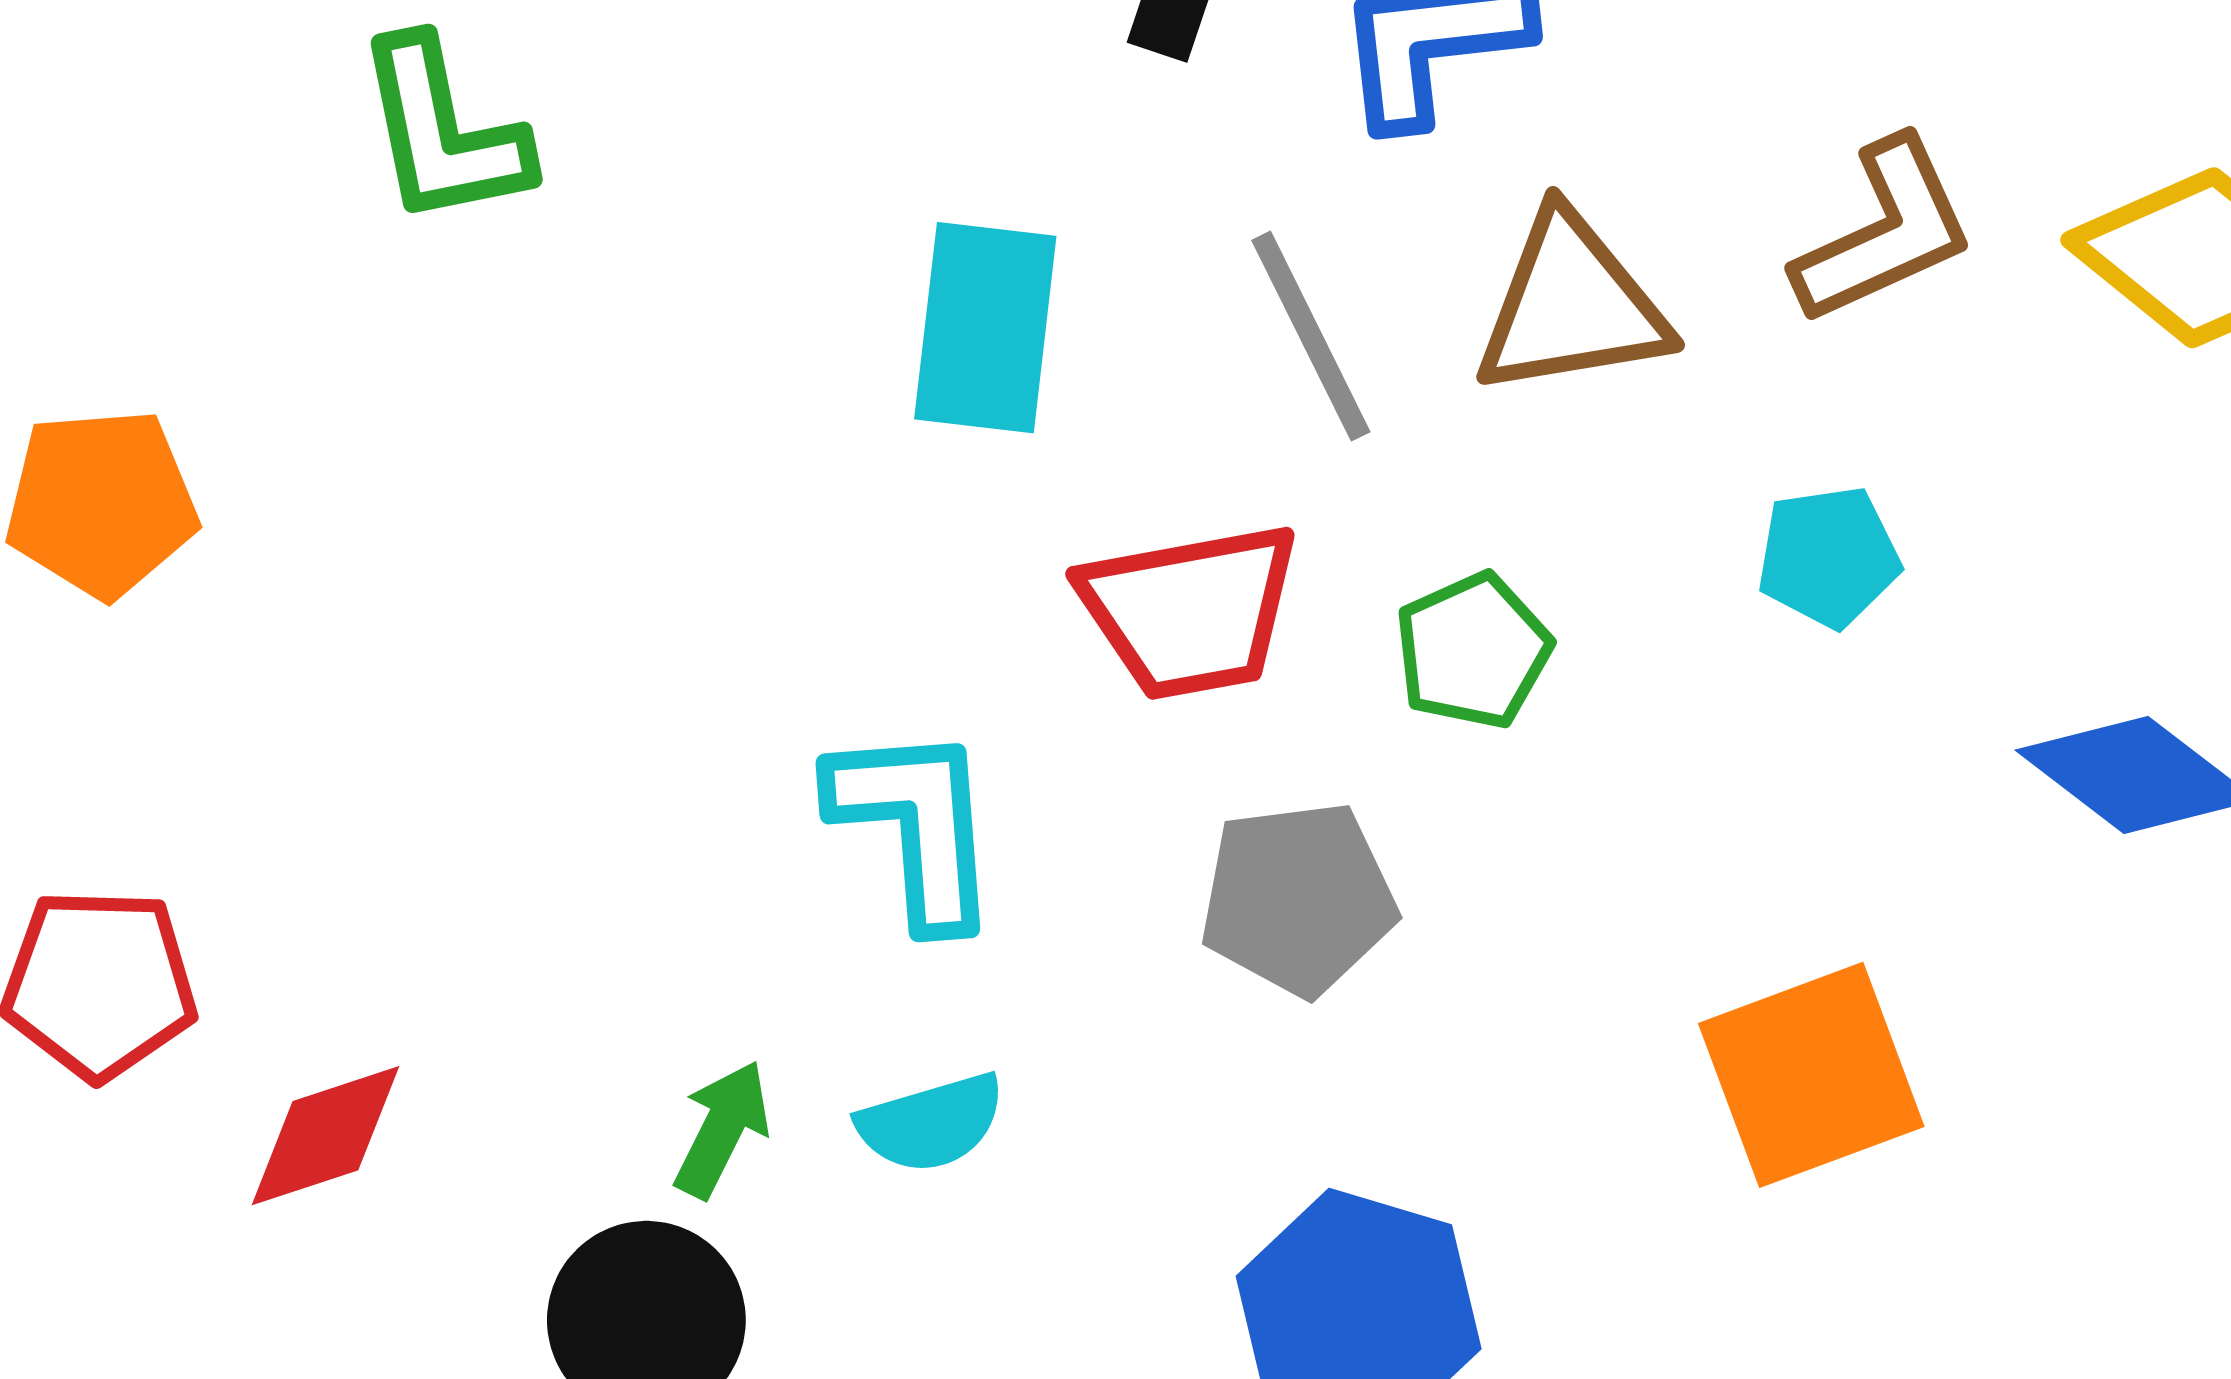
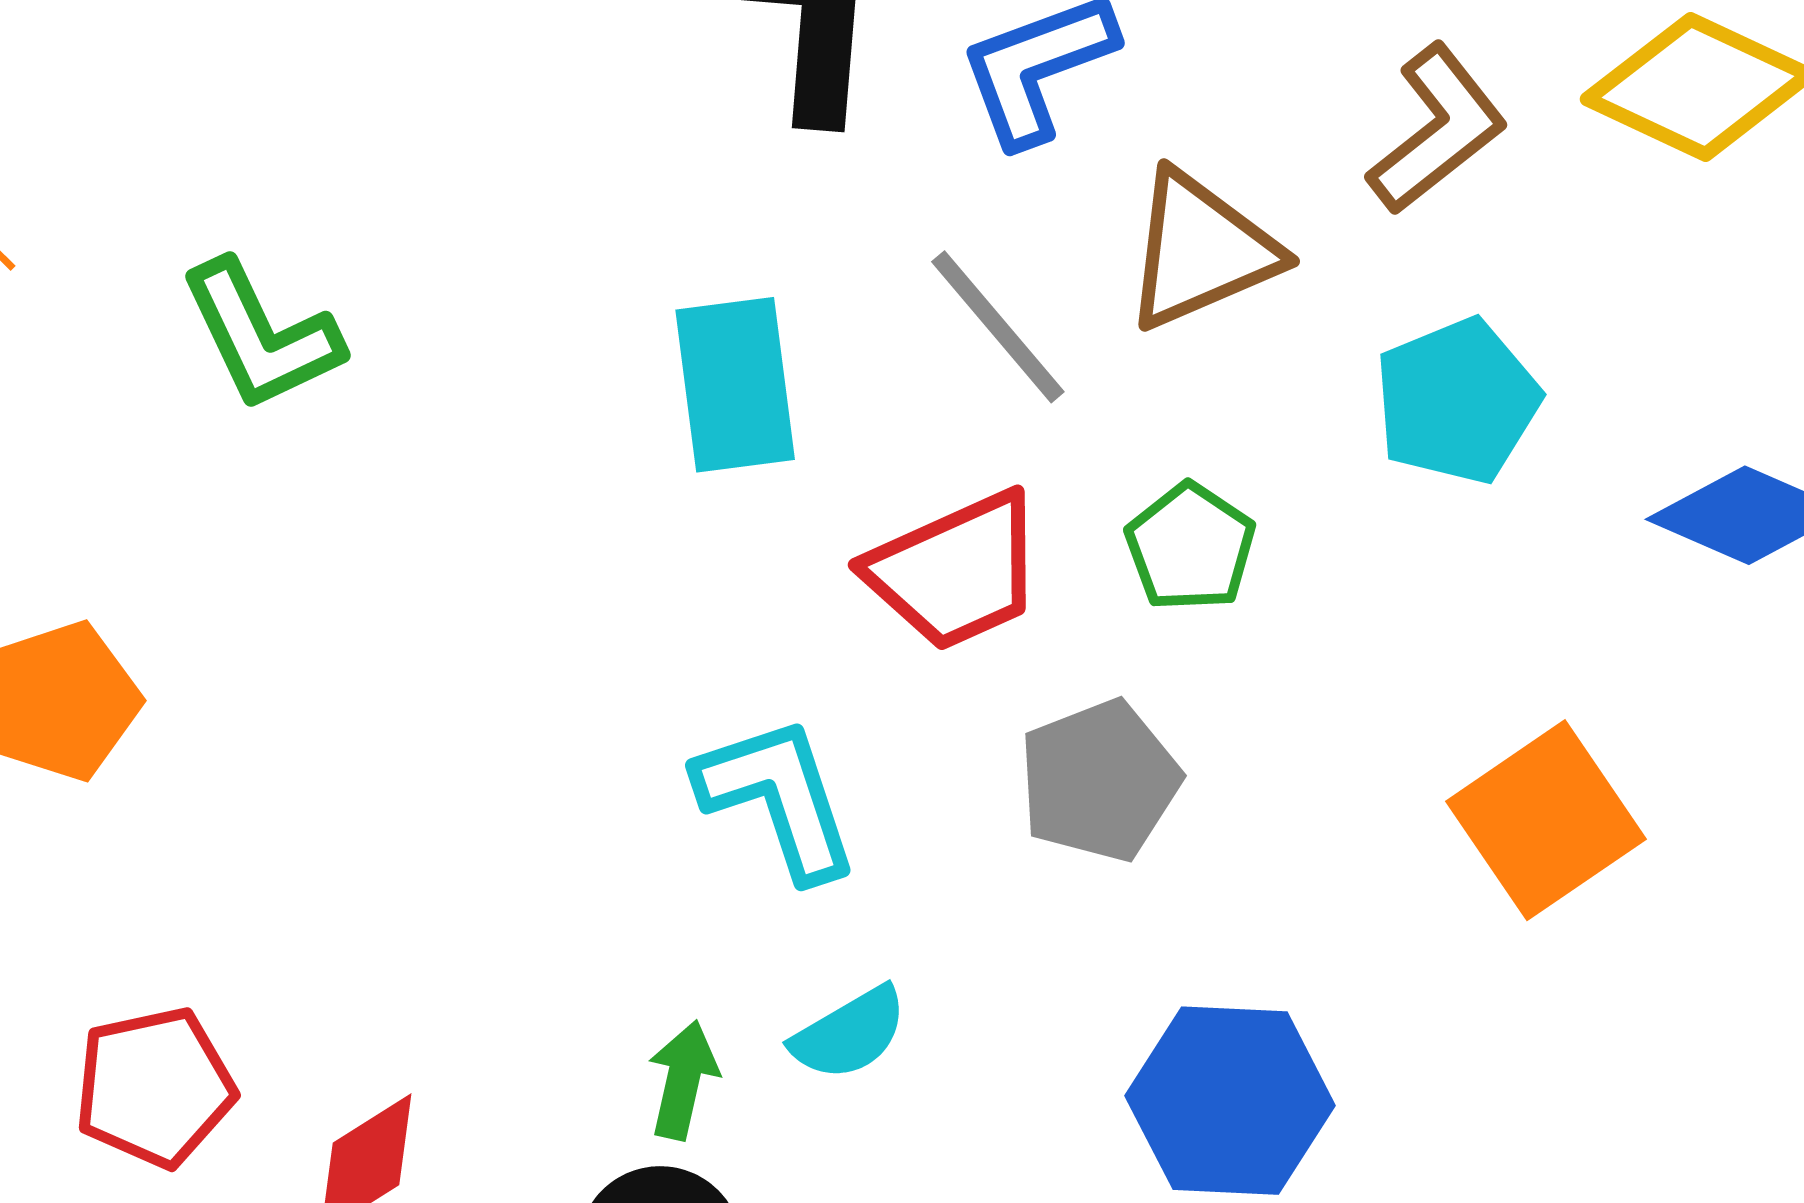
cyan pentagon: (1829, 557) -> (1457, 401), size x1.4

